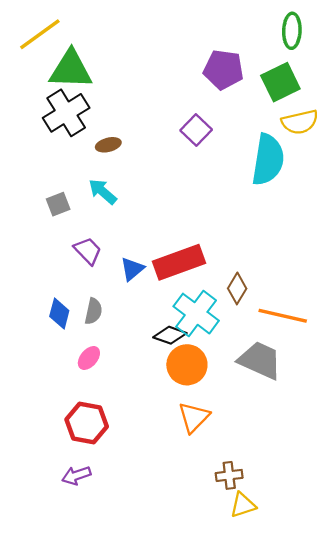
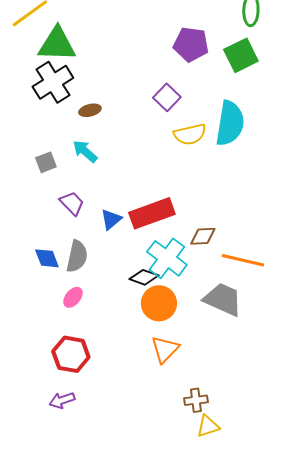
yellow semicircle: (300, 122) -> (190, 134), moved
brown diamond: (237, 288) -> (203, 236), turned 56
gray semicircle: (93, 311) -> (77, 256), size x1.4
blue diamond: (59, 314) -> (47, 258), turned -36

